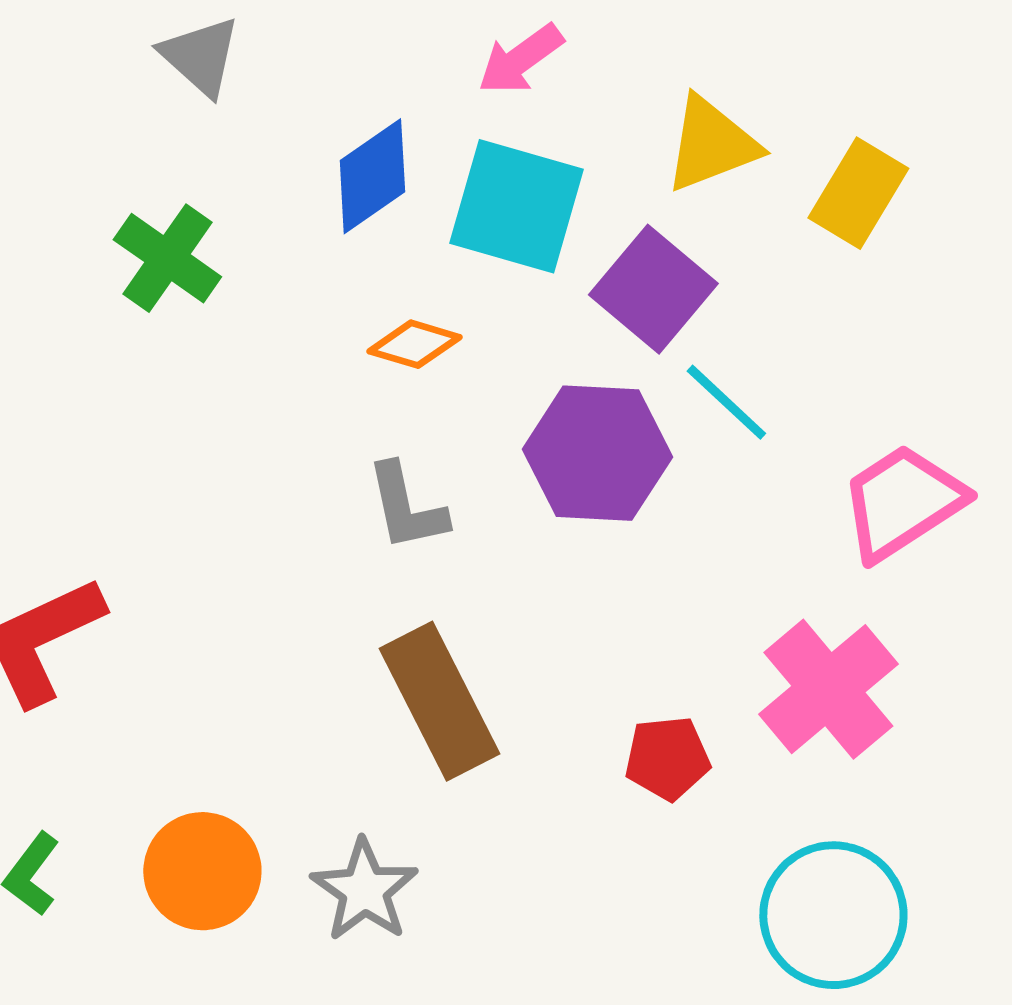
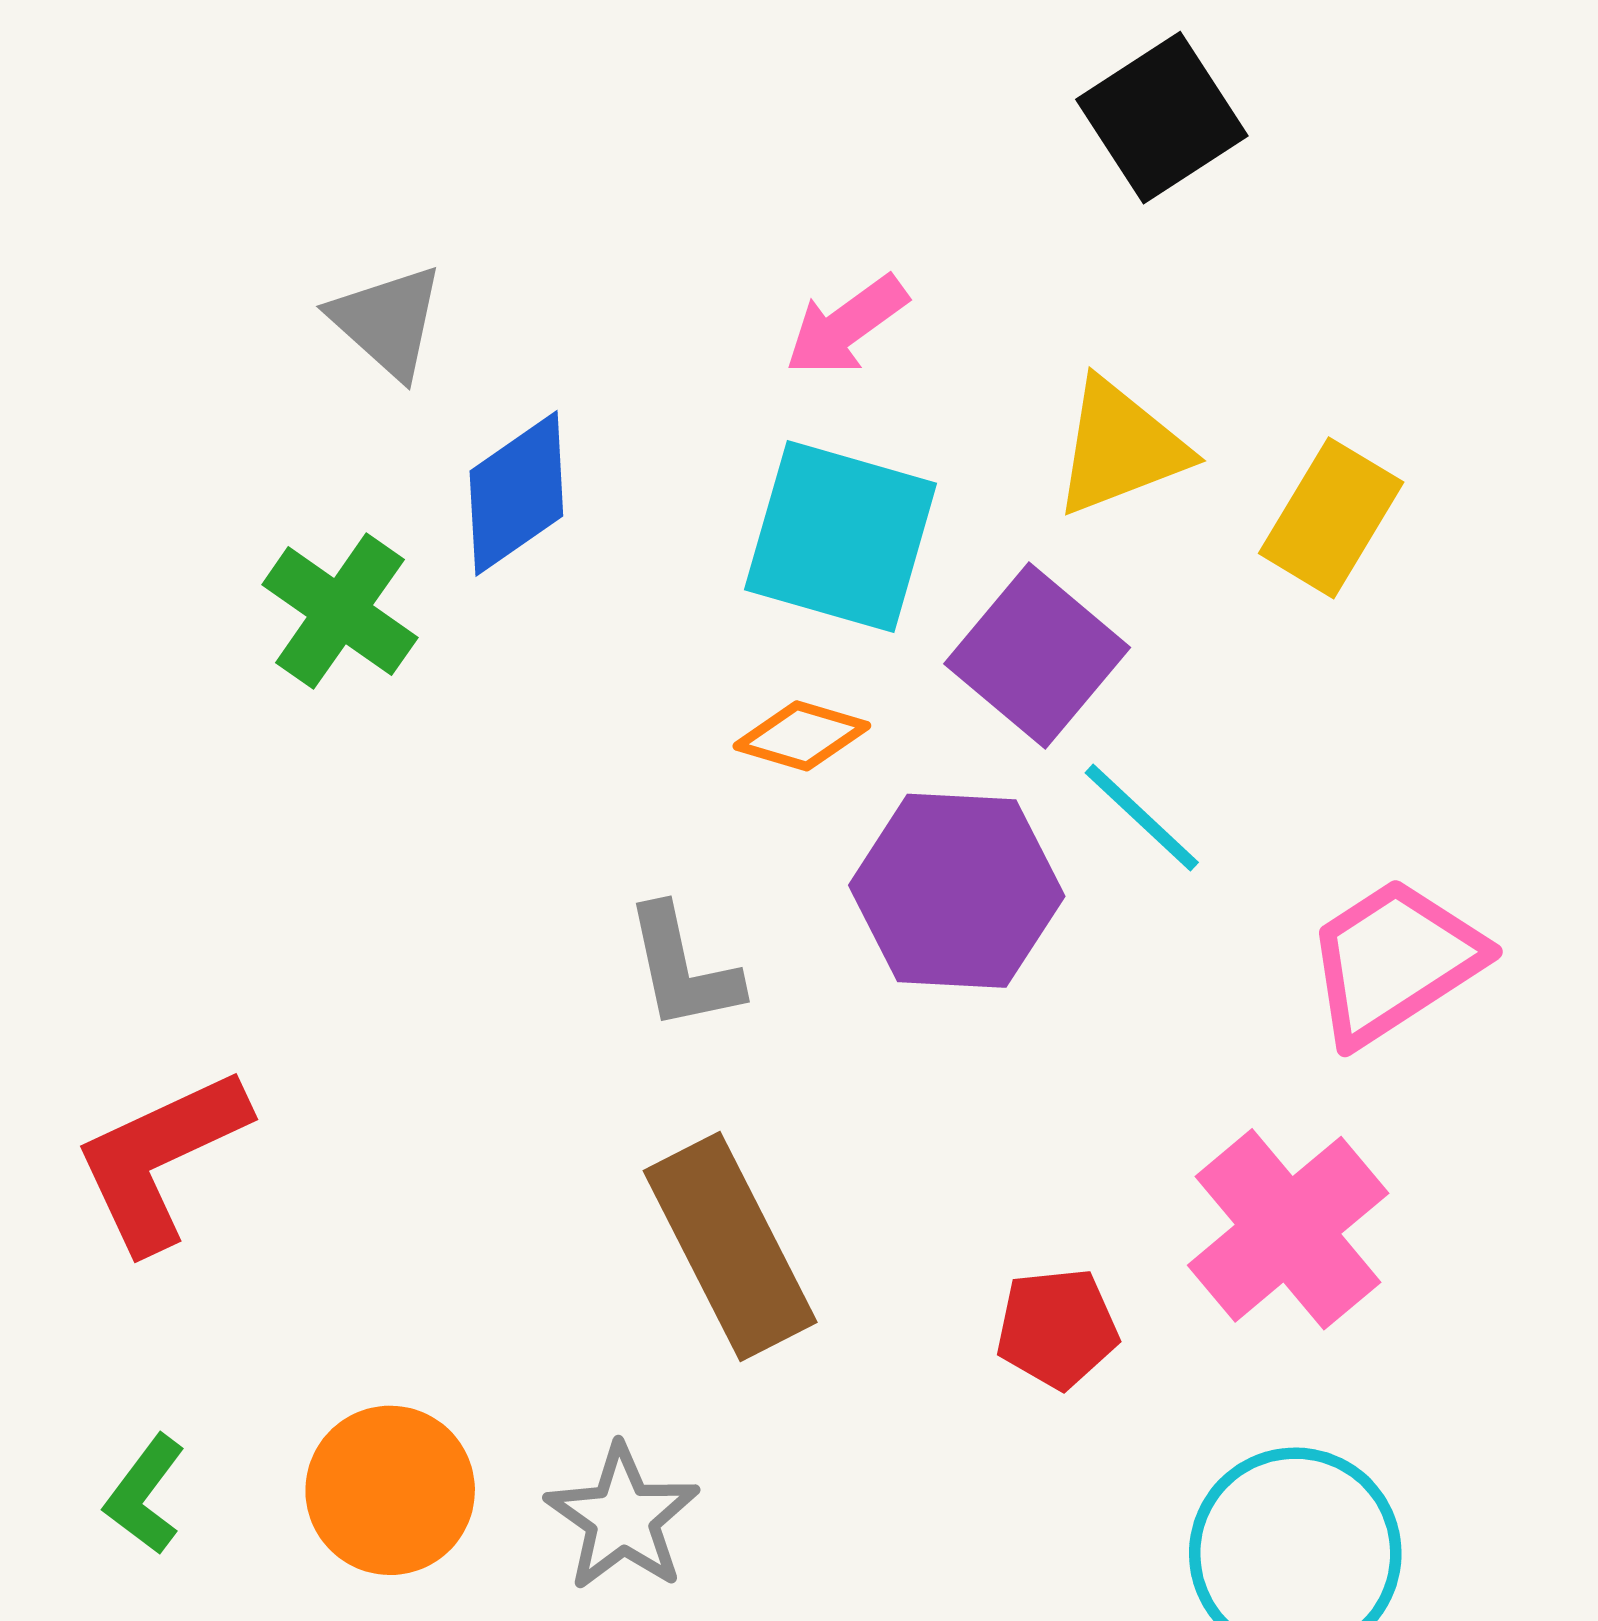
blue diamond: (372, 176) -> (516, 493), moved
orange diamond: (414, 344) -> (802, 736), moved

